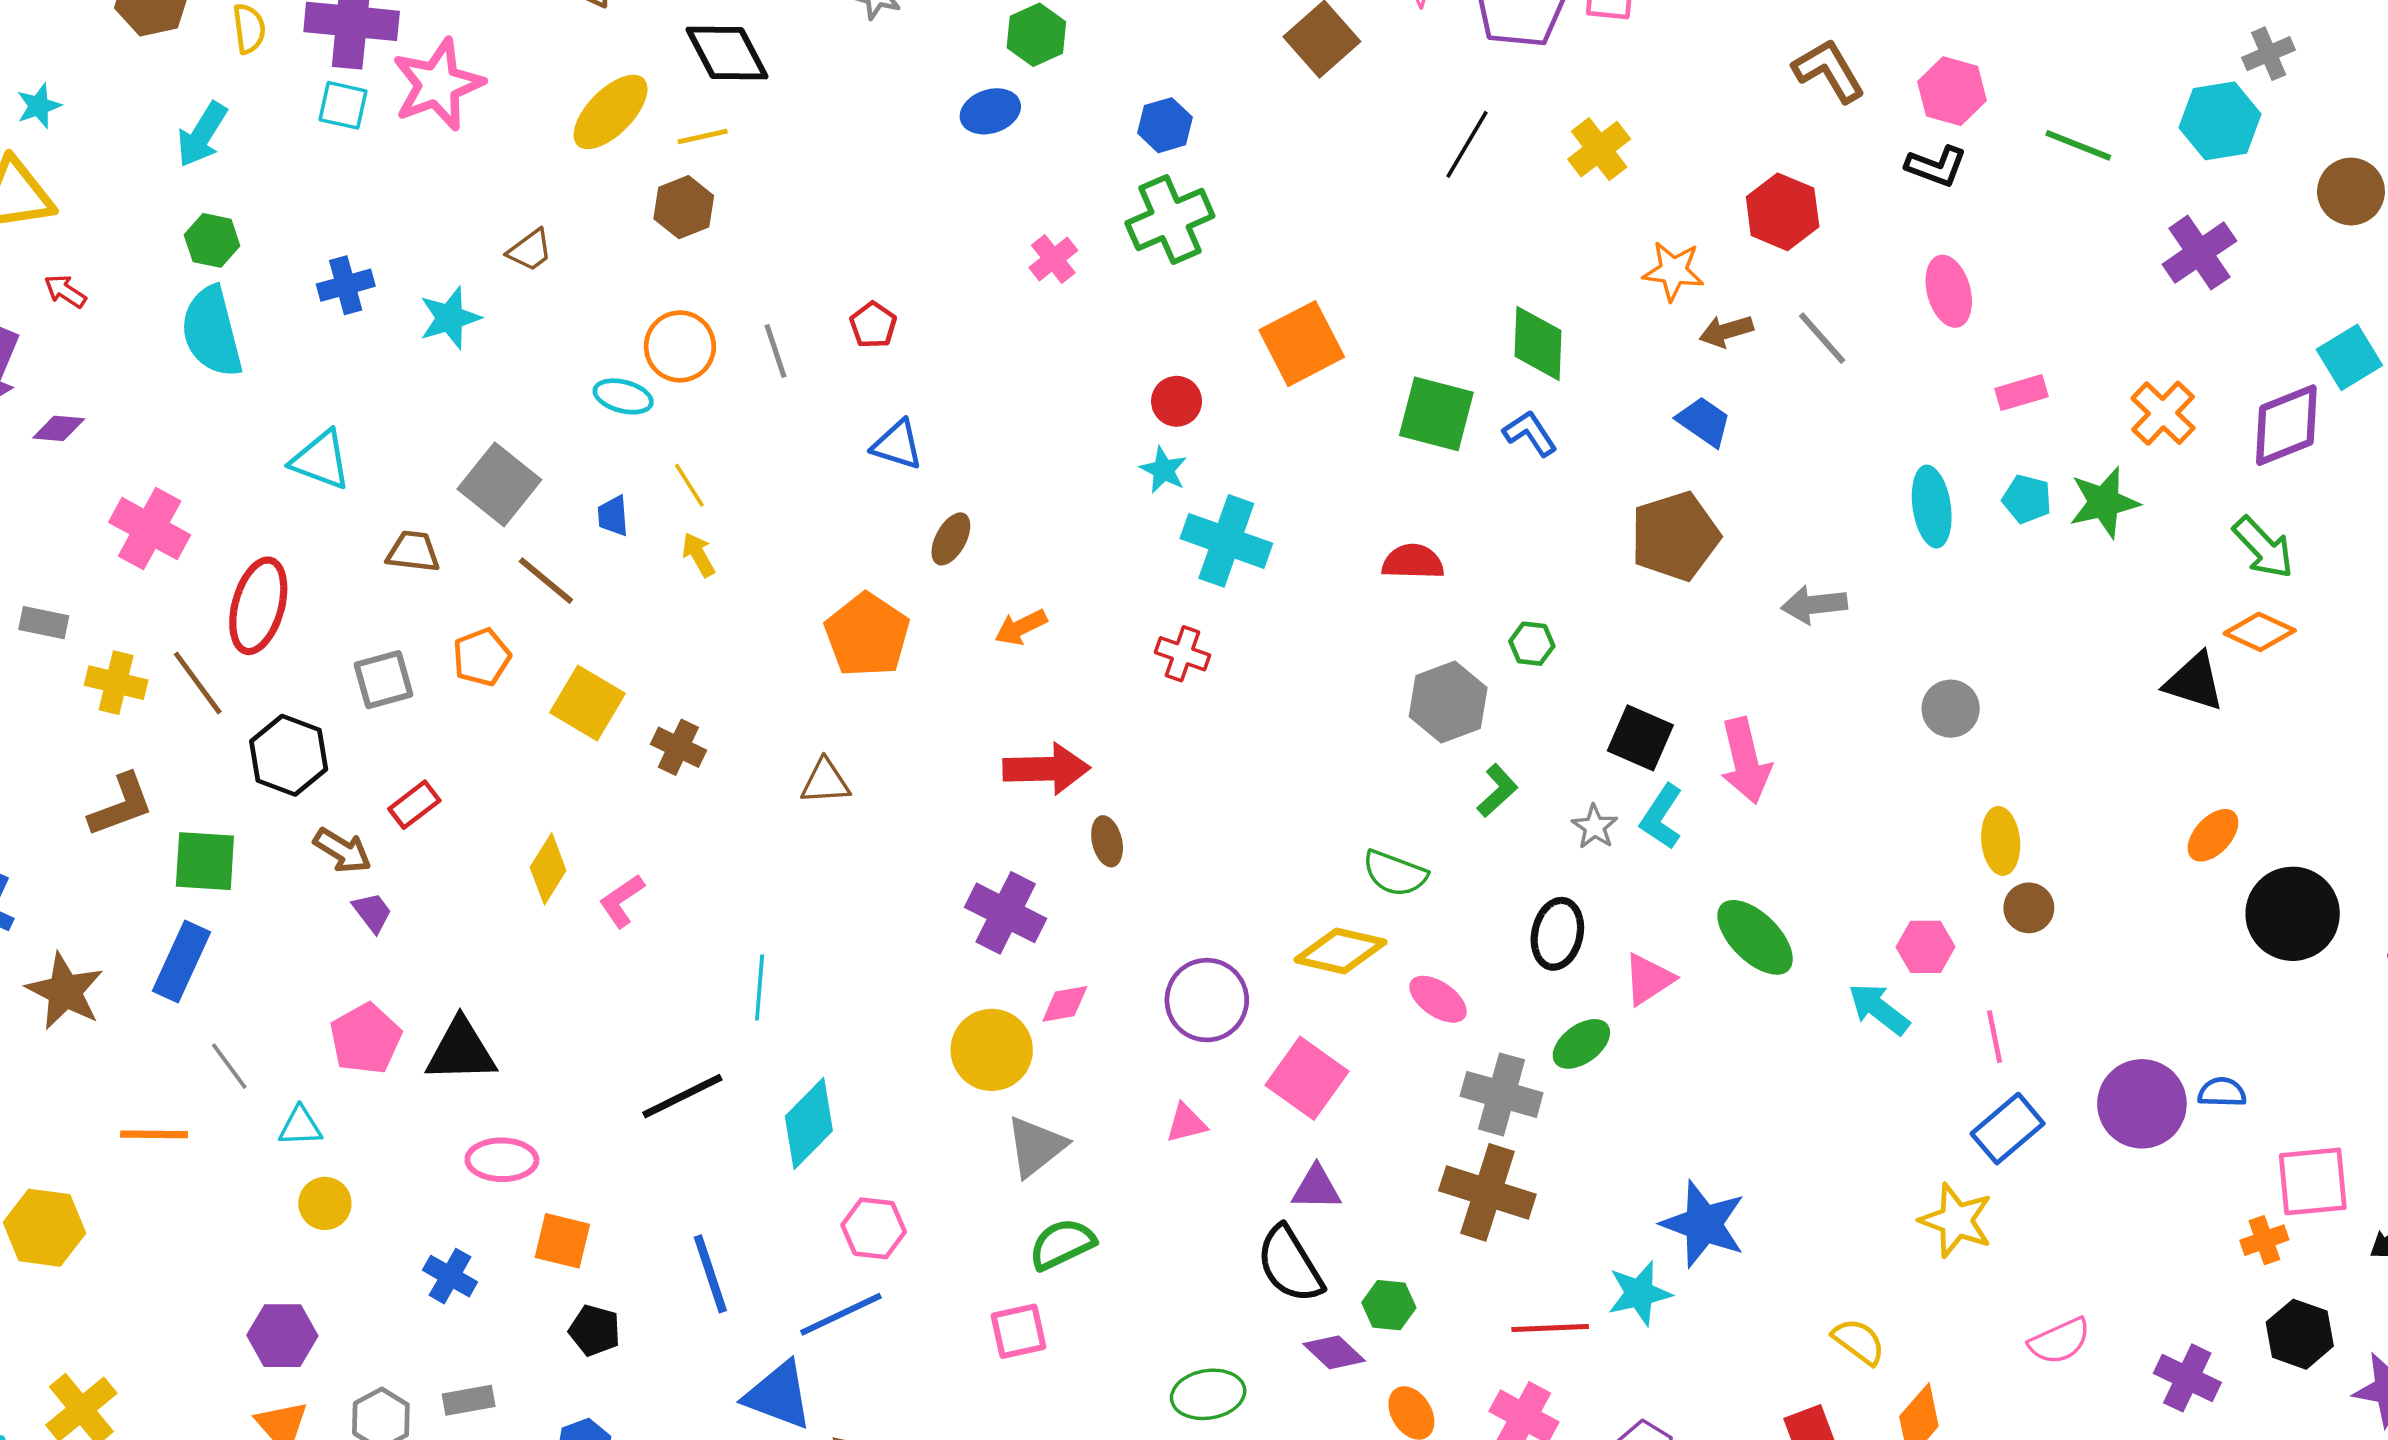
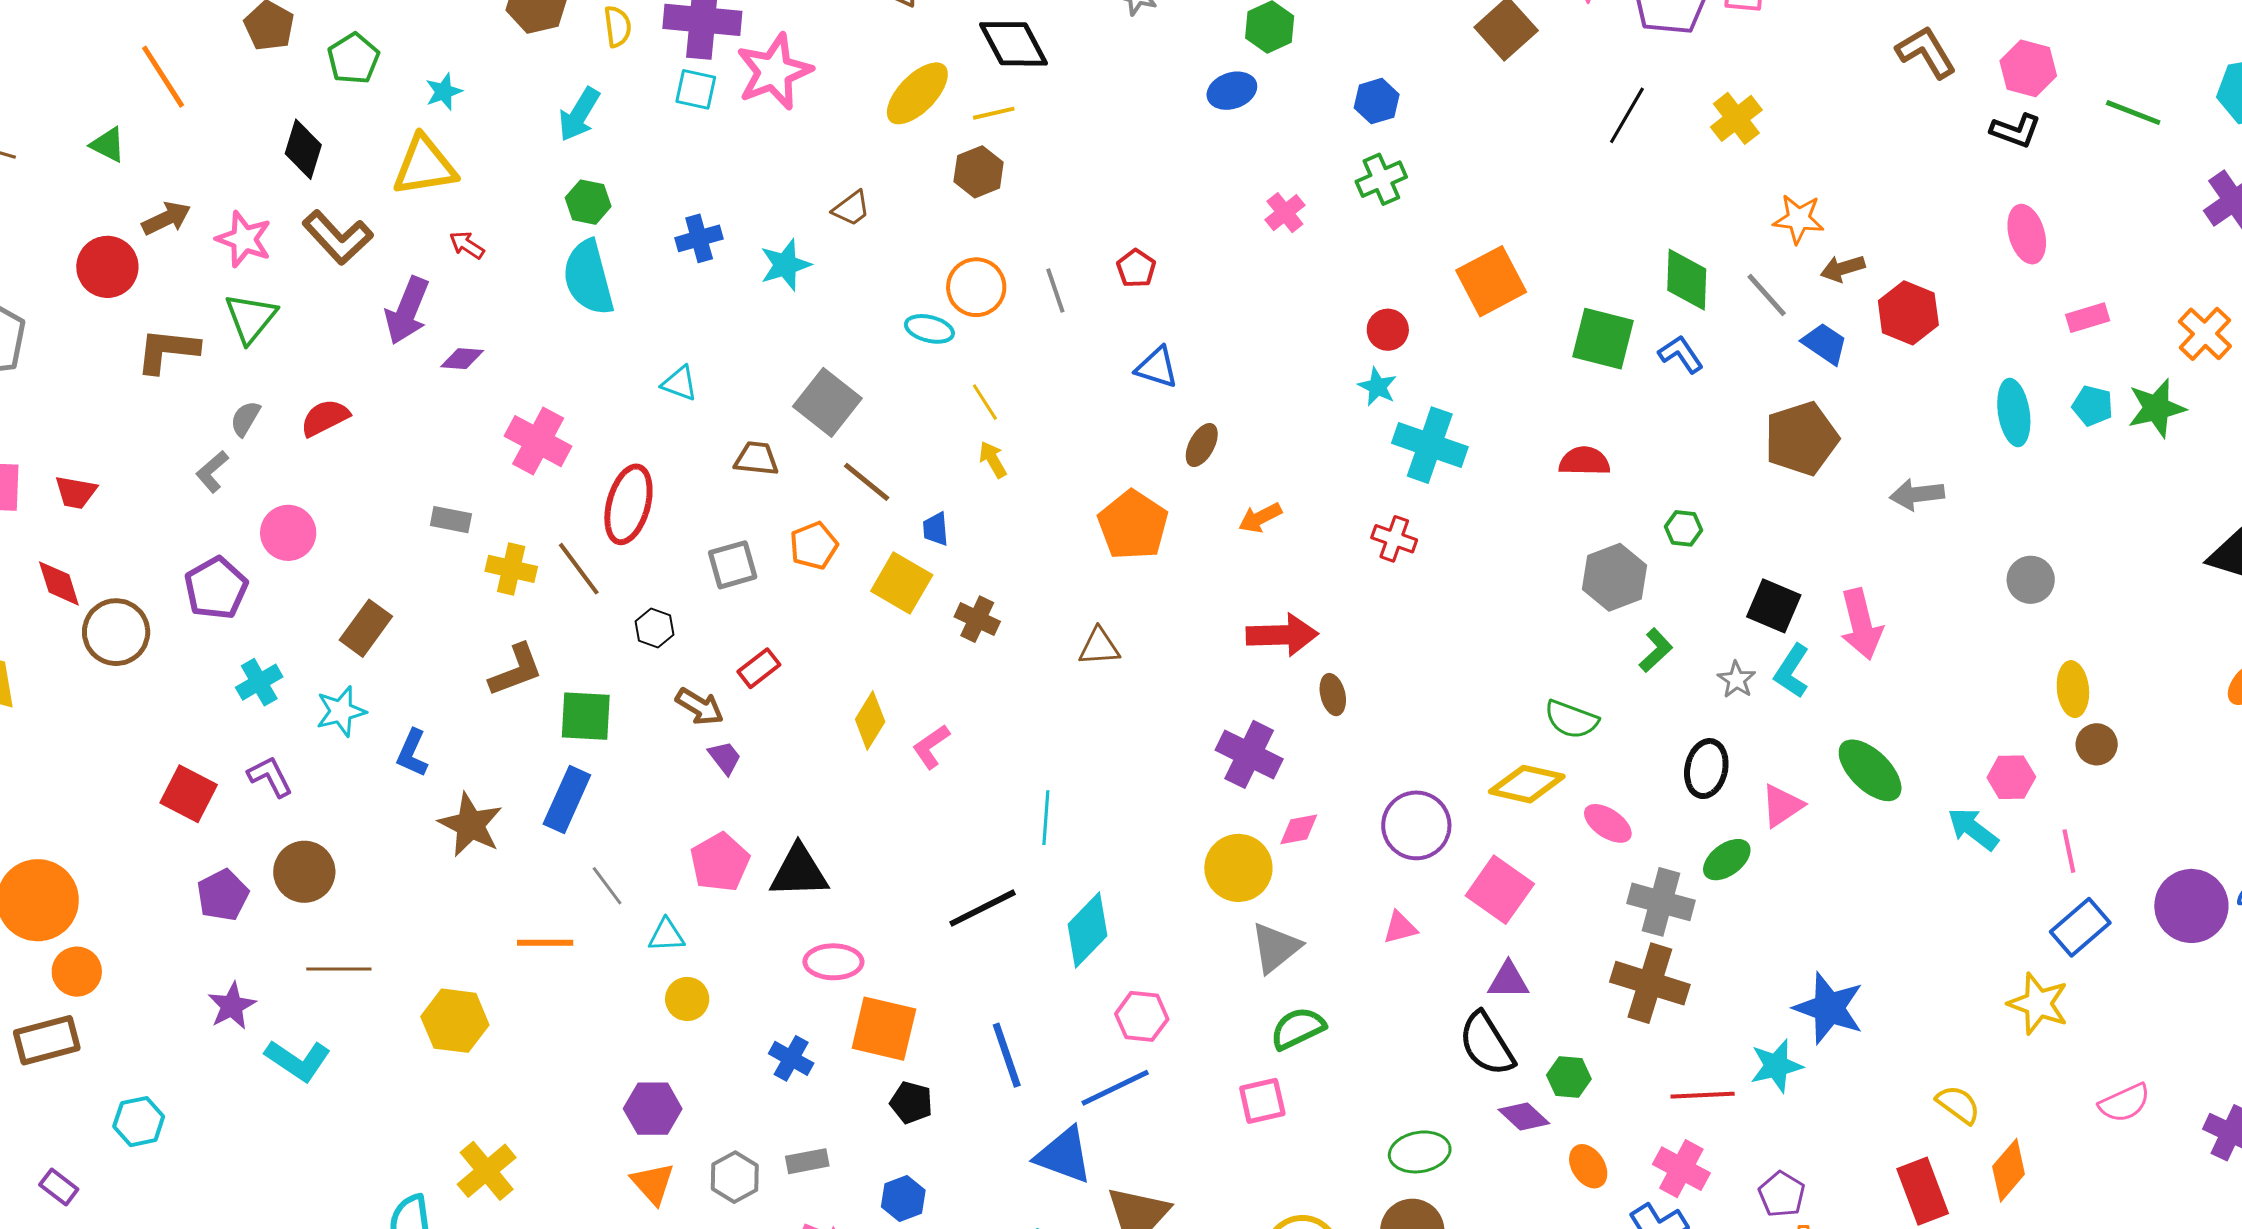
red hexagon: (1783, 212) -> (1908, 313), moved
green cross: (1170, 219) -> (1381, 179), size x0.7
gray line: (1822, 338) -> (1767, 295), moved
cyan triangle: (321, 460) -> (680, 383), size x0.7
blue trapezoid: (613, 516) -> (936, 529), moved
black hexagon: (289, 755) -> (654, 628), size x0.6
orange square: (562, 1241) -> (884, 1029), size x1.4

